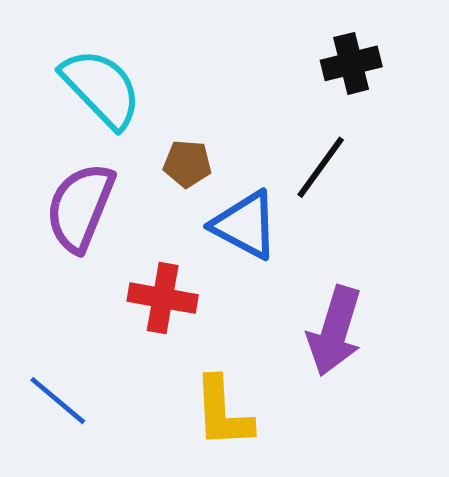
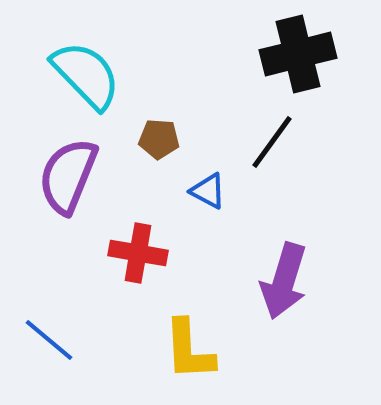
black cross: (351, 63) -> (298, 54), size x1.5
blue triangle: (245, 225) -> (208, 191), size x0.6

